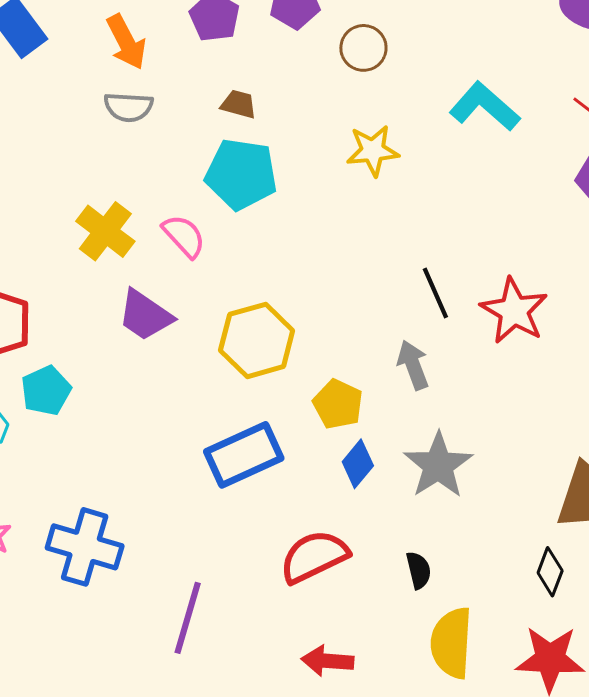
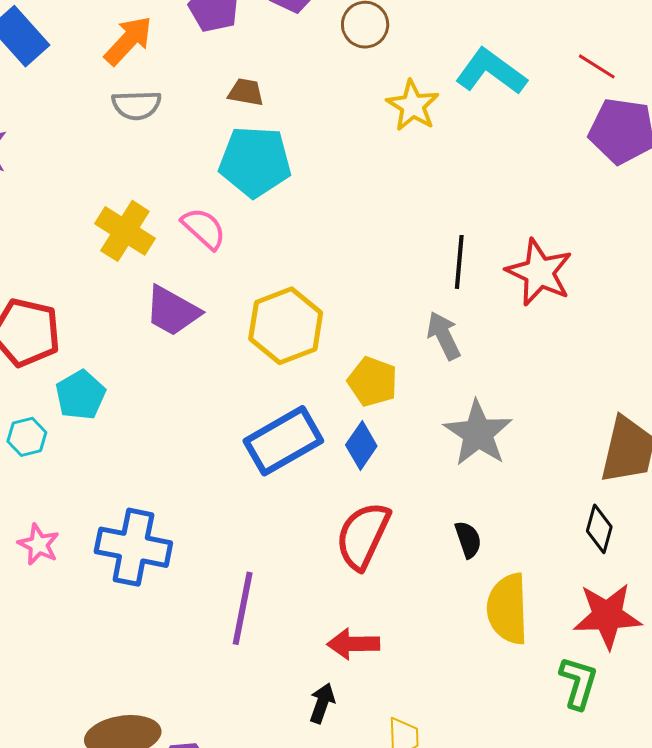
orange arrow: (126, 42) -> (128, 41), turned -104
yellow star: (373, 151) -> (413, 106), moved, turned -30
black line: (435, 293) -> (459, 262), turned 34
blue diamond: (358, 464) -> (361, 446), moved
red semicircle: (314, 557) -> (363, 536), turned -34
red arrow: (328, 661) -> (353, 644), moved

